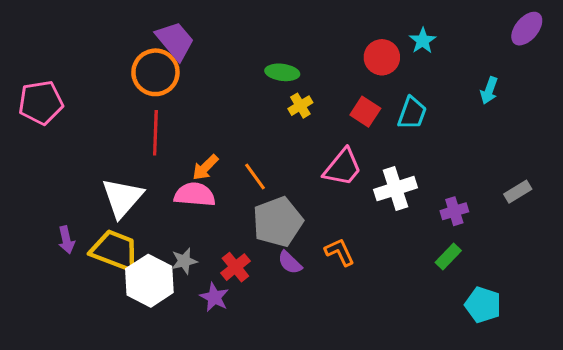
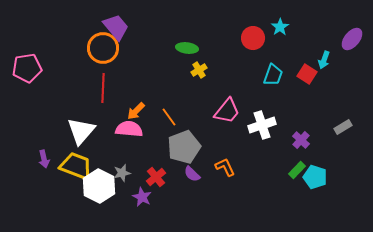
purple ellipse: (527, 29) -> (352, 39), moved
red square: (365, 112) -> (307, 74), moved
purple cross: (454, 211) -> (301, 140), turned -30
cyan pentagon: (483, 305) -> (315, 177), moved

